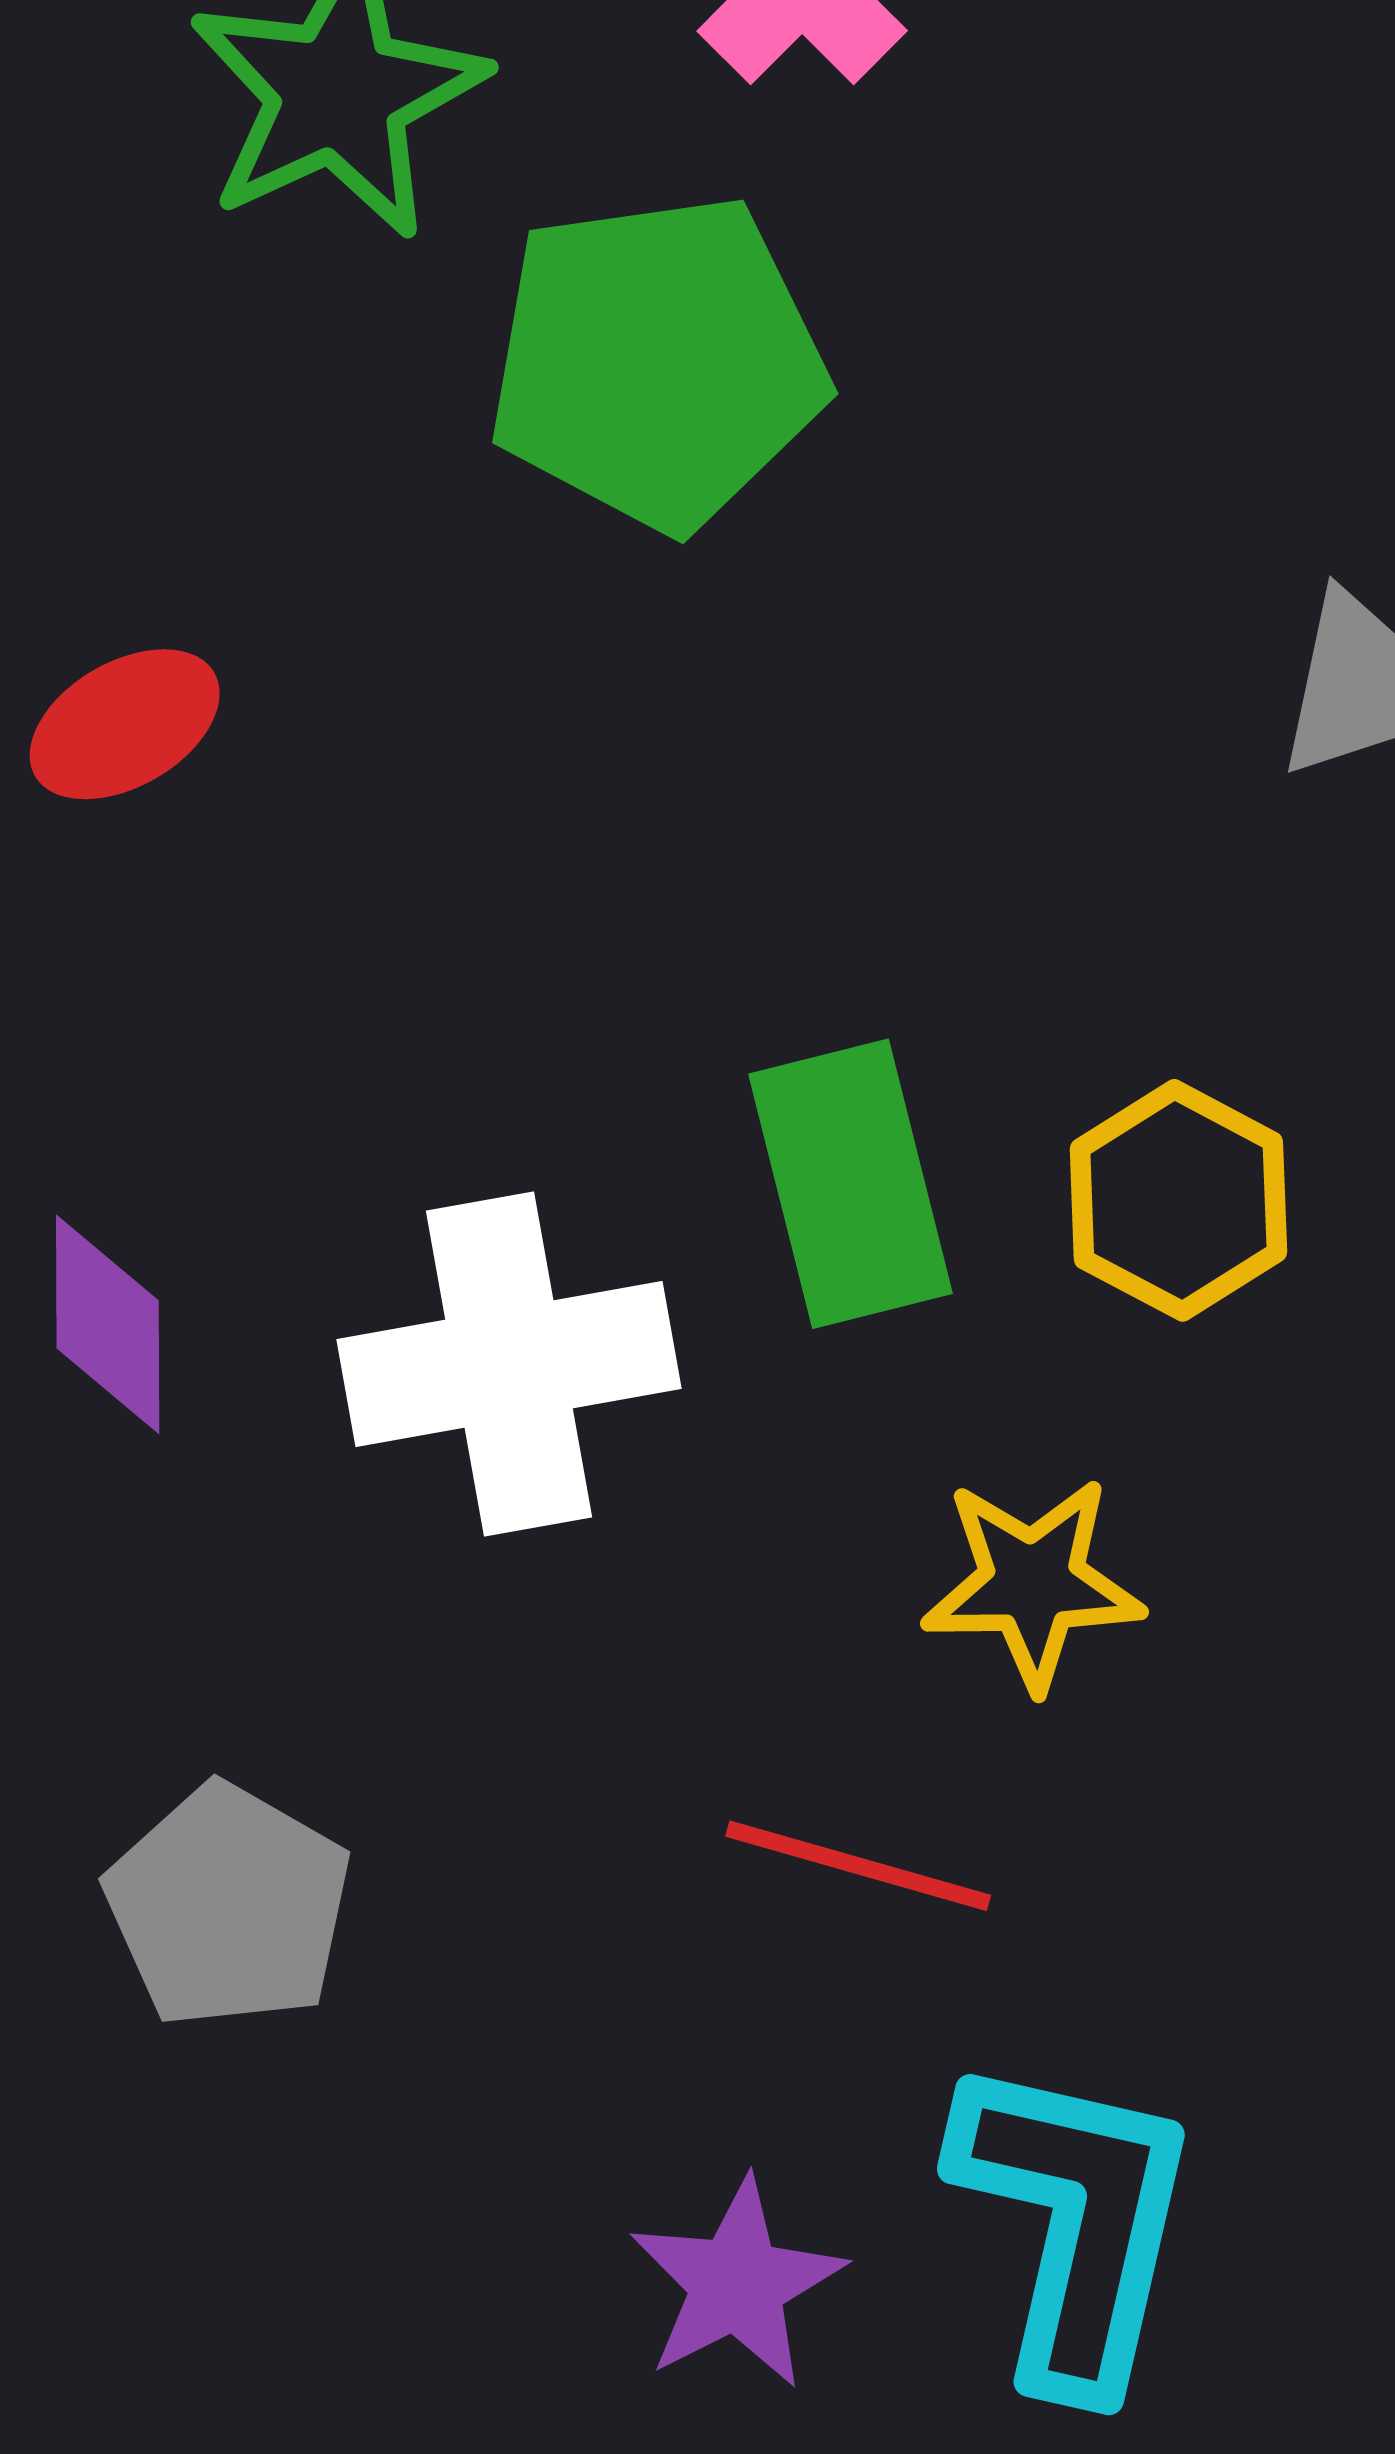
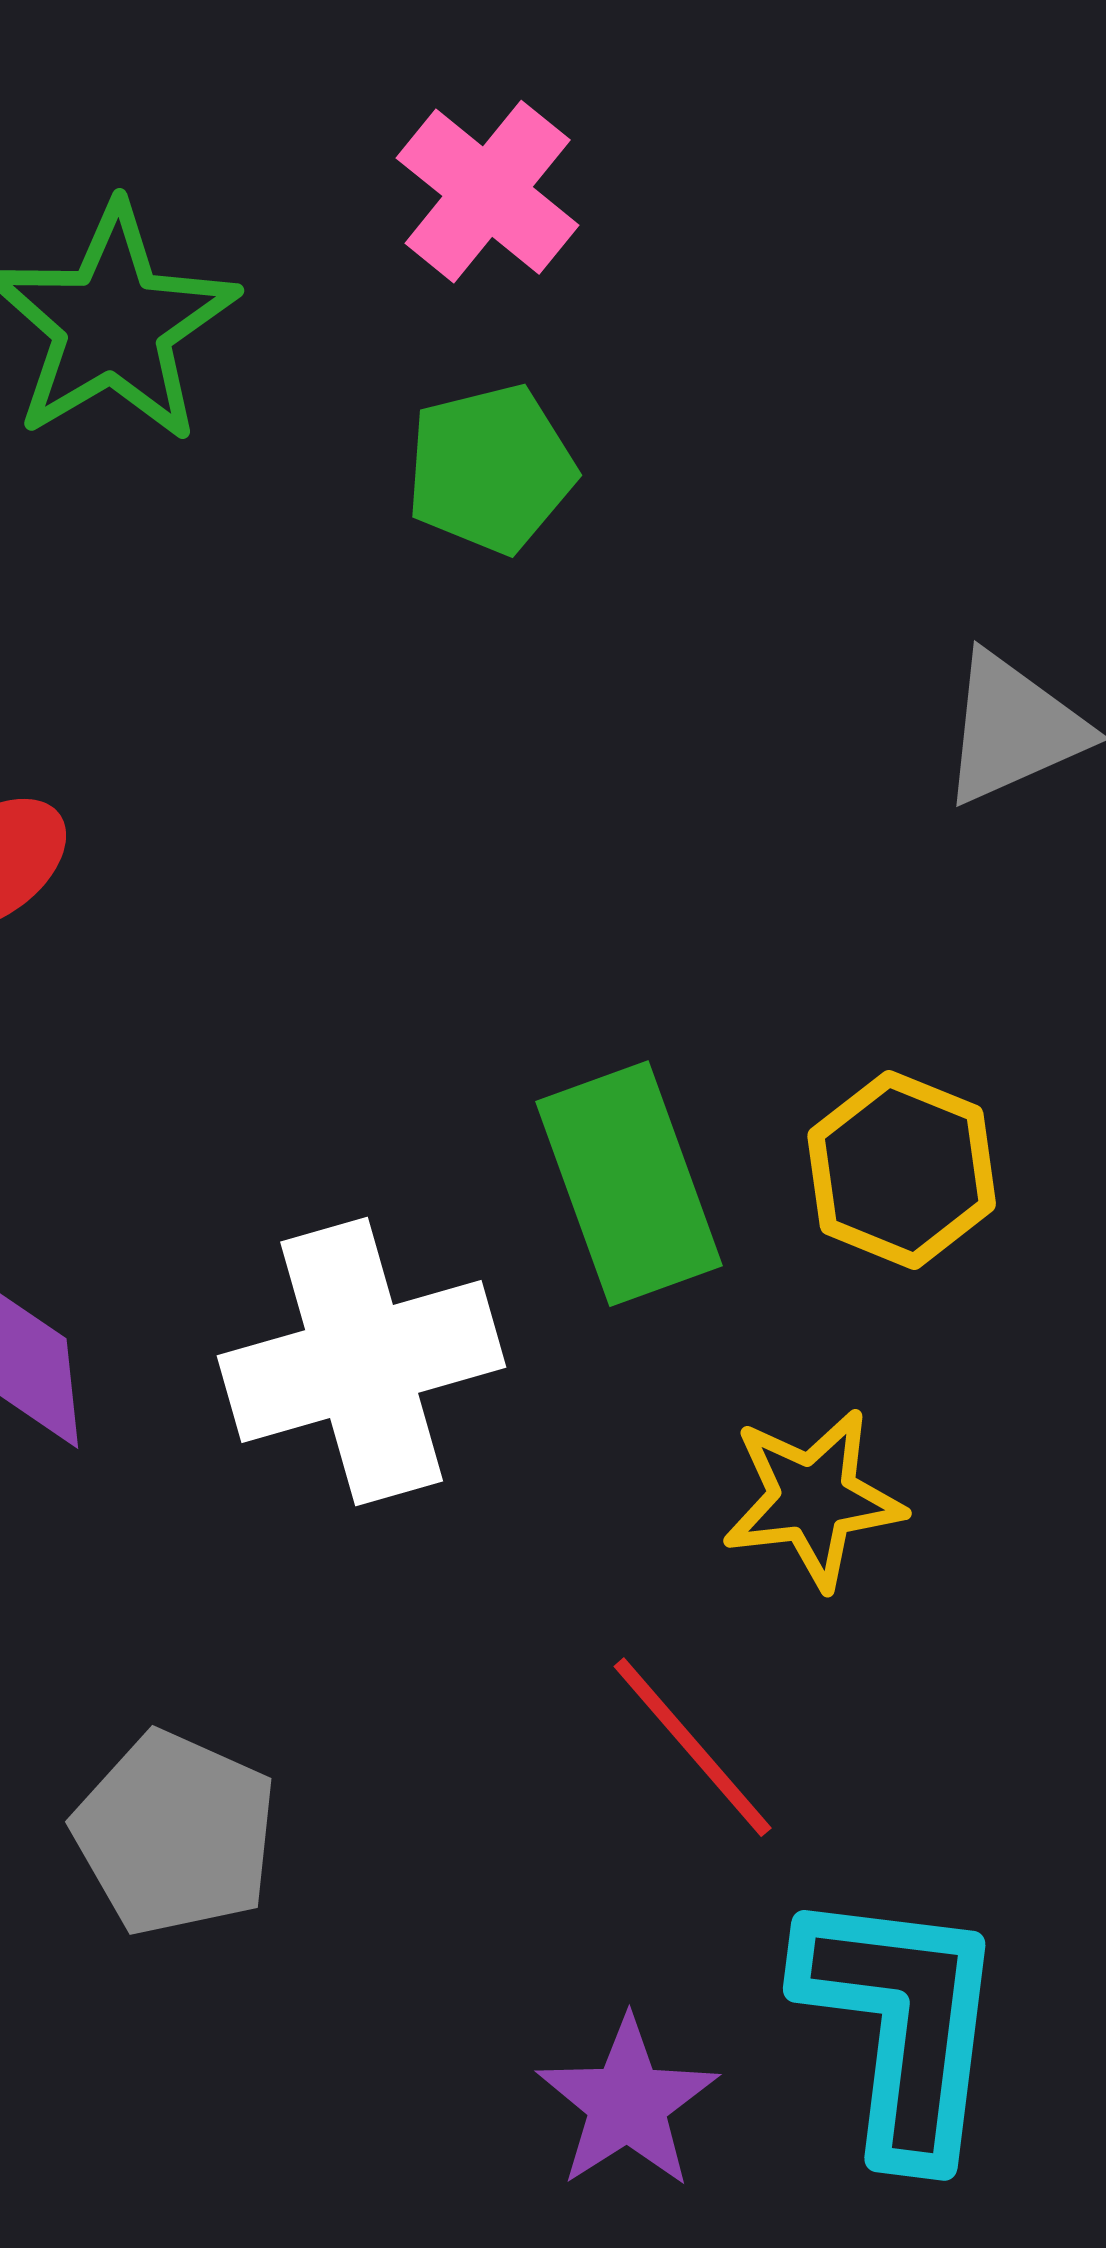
green pentagon: (657, 362) -> (491, 469), moved, size x0.6
red line: (858, 1866) -> (693, 1747), turned 39

